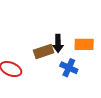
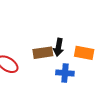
blue cross: (69, 68) -> (65, 73), turned -30

